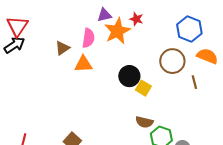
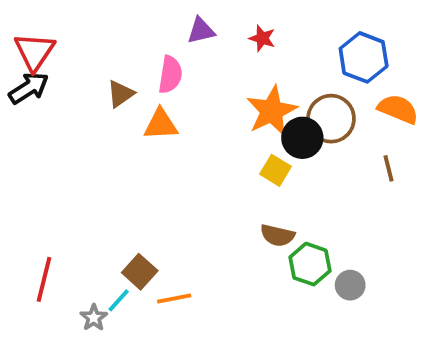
orange star: (117, 31) -> (272, 111), moved
black circle: (129, 76) -> (302, 138), moved
brown line: (194, 82) -> (388, 168), moved

